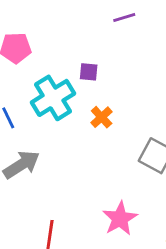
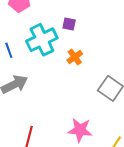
pink star: (120, 219) -> (80, 130), turned 30

